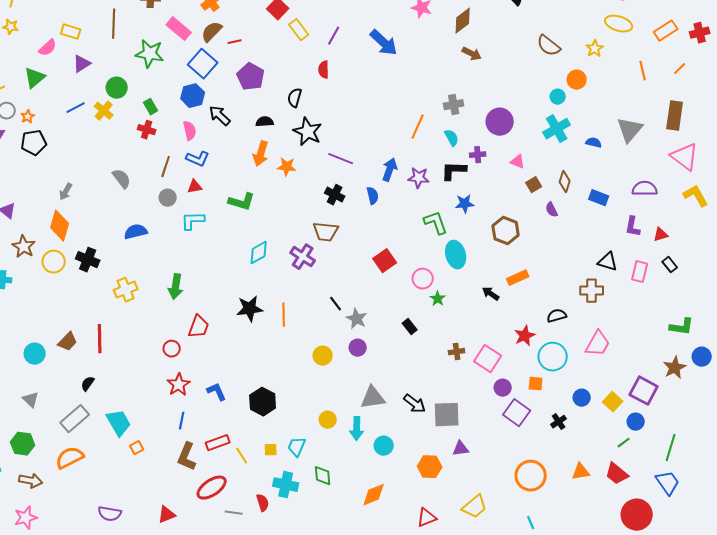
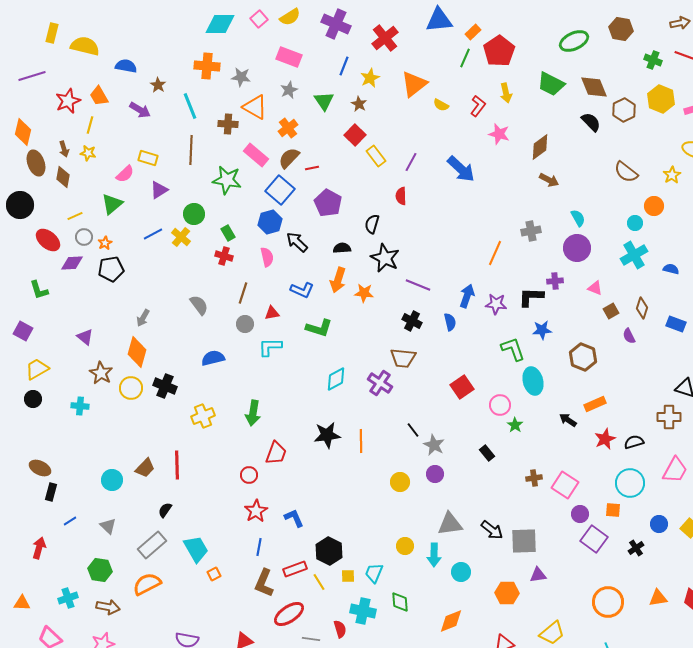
cyan semicircle: (452, 138) -> (578, 218), moved
blue L-shape: (198, 159) -> (302, 290), moved
red star: (525, 336) -> (605, 439), moved
black hexagon: (263, 402) -> (329, 551), moved

